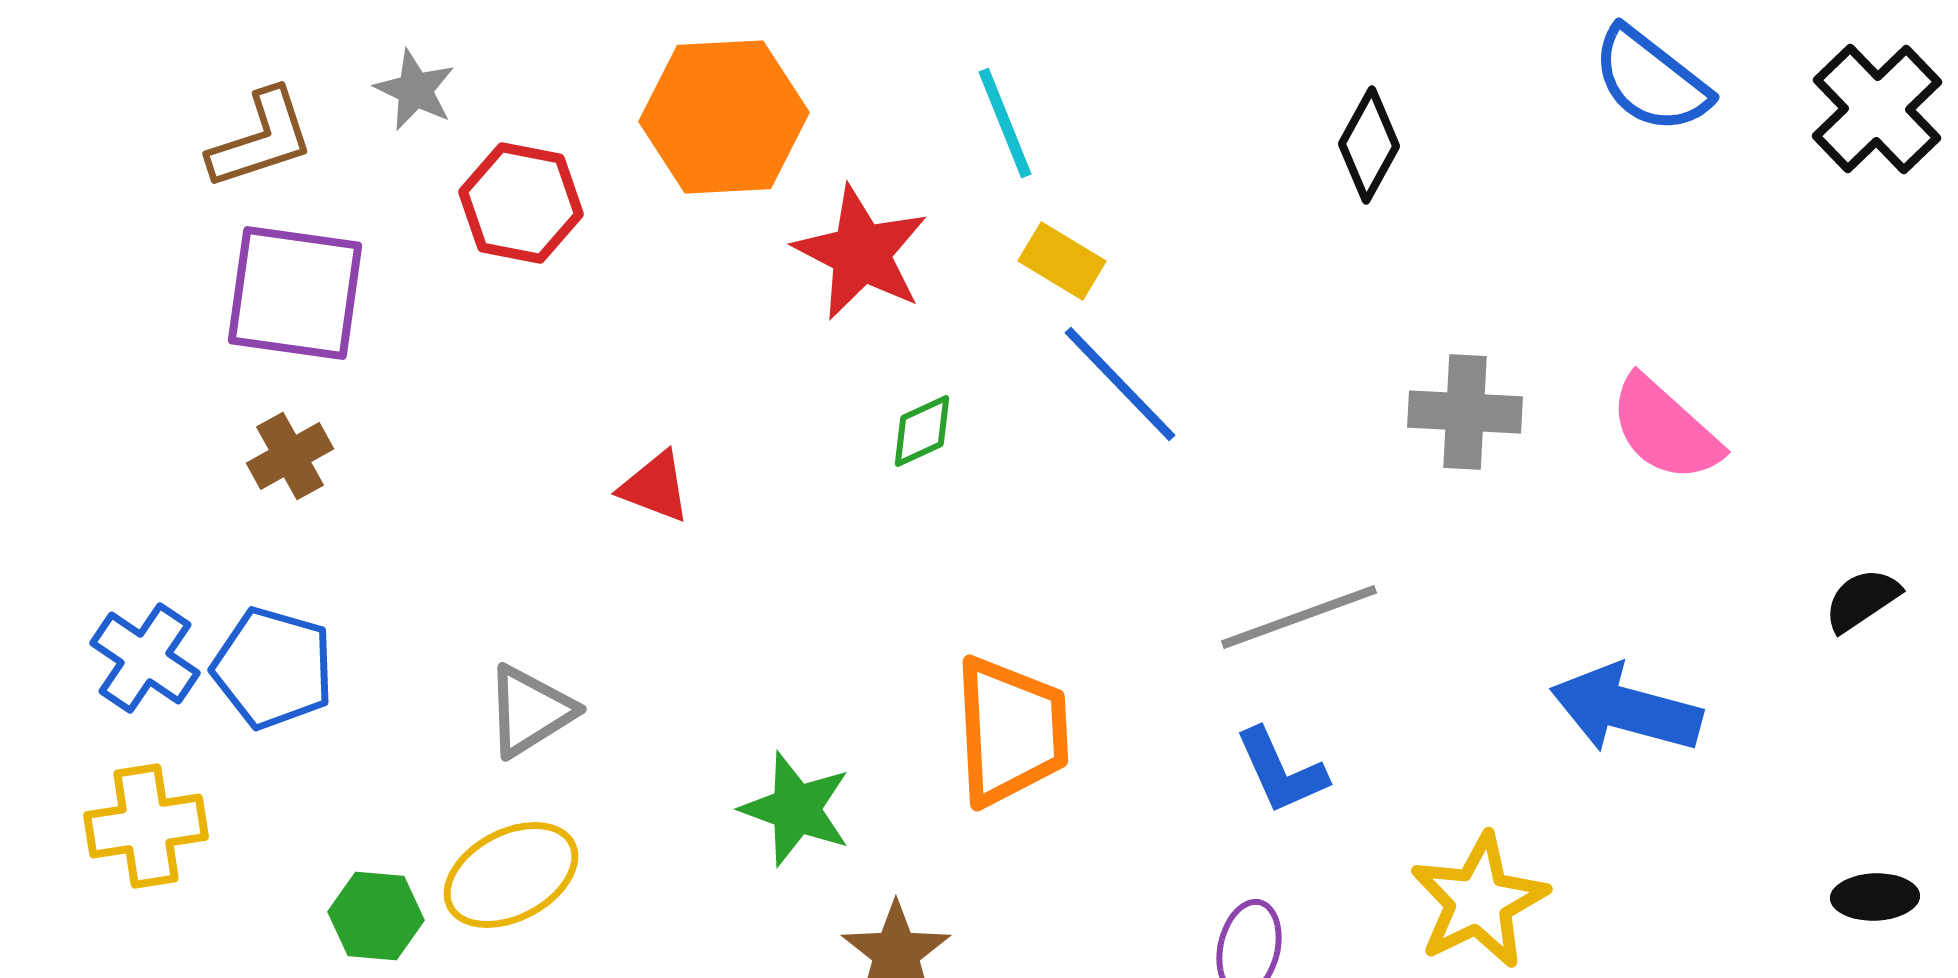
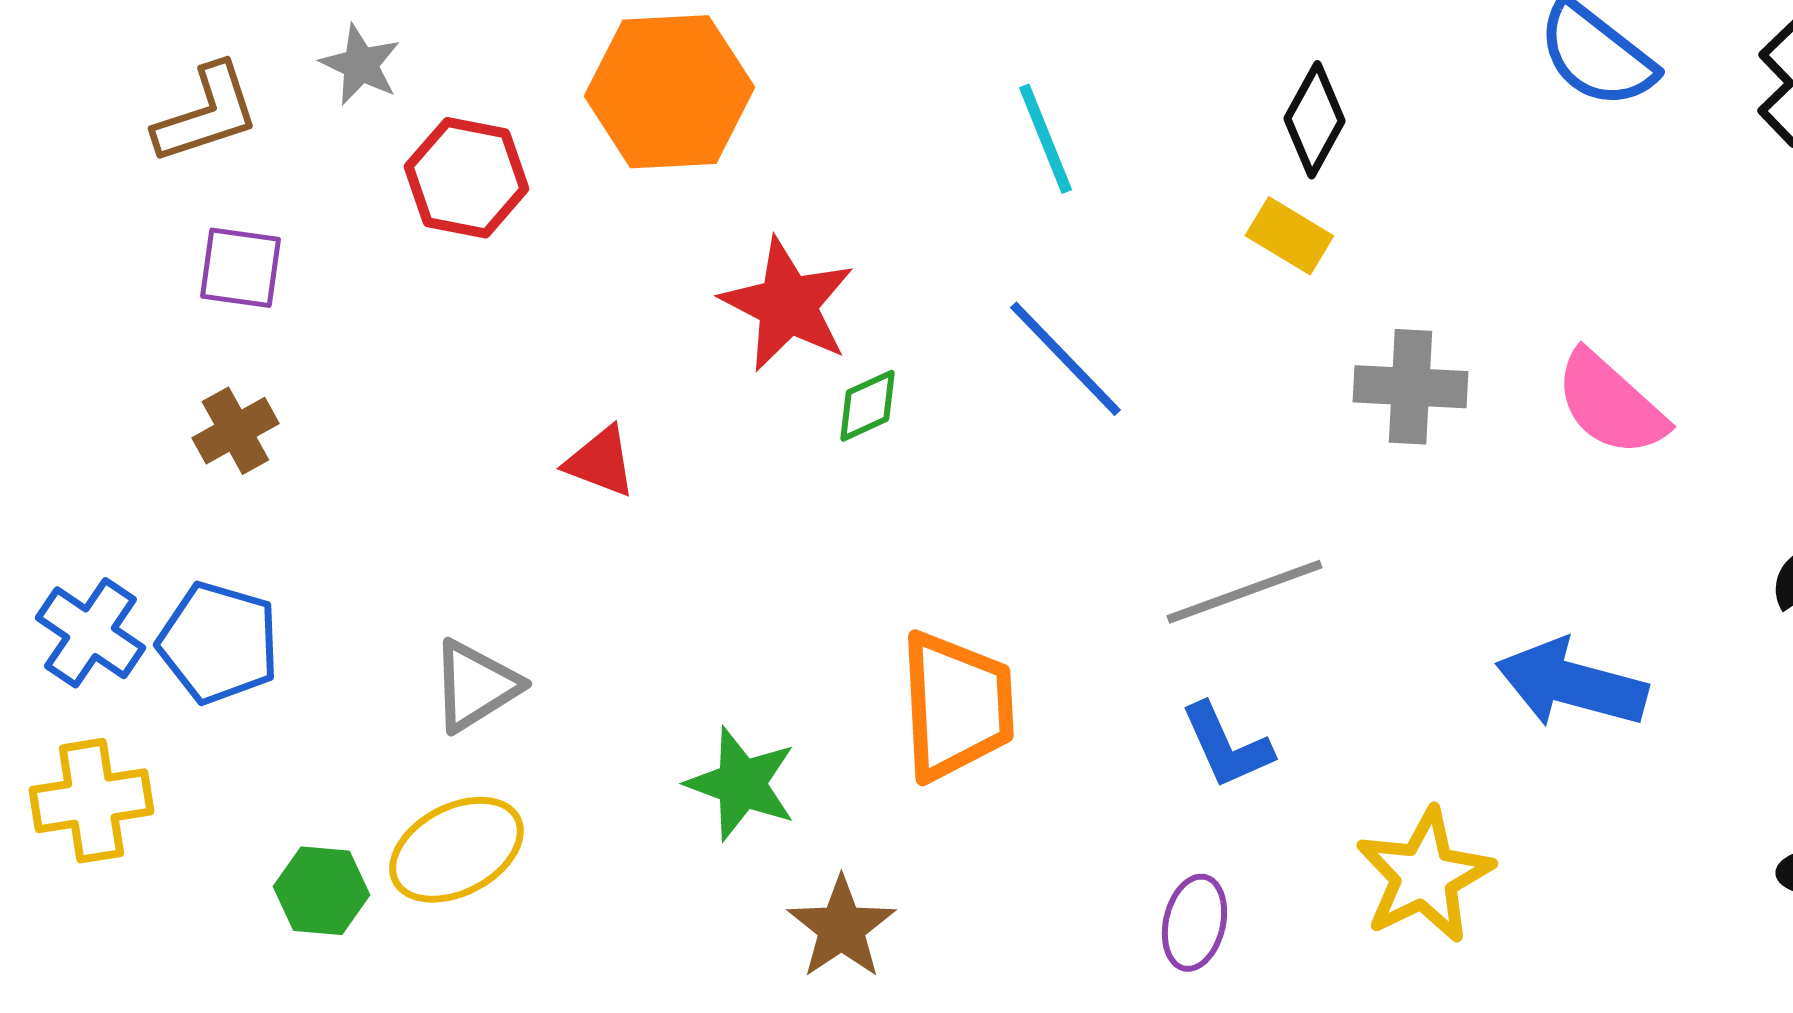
cyan line: (1005, 123) -> (1045, 139), moved
red star: (861, 253) -> (787, 305), moved
yellow rectangle: (1062, 261) -> (1289, 236), moved
purple square: (295, 293) -> (240, 268), size x0.6

